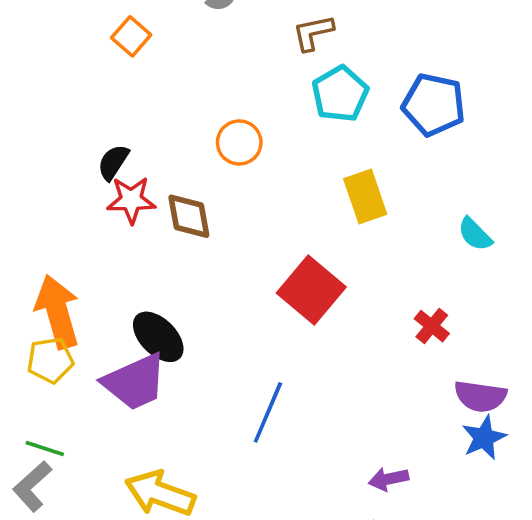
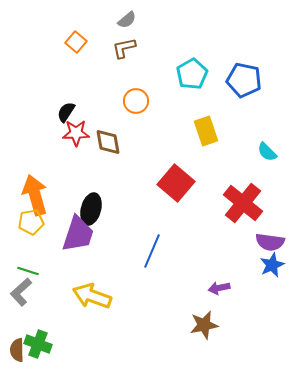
brown L-shape: (313, 33) -> (124, 48), moved
red cross: (432, 326) -> (243, 203), size x2.0
black ellipse: (158, 337) -> (91, 209), turned 60
purple trapezoid: (135, 382) -> (78, 234), turned -48

